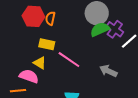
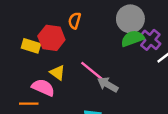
red hexagon: (33, 16) -> (51, 38), moved
yellow rectangle: (47, 44) -> (31, 46), moved
gray arrow: (108, 71) -> (108, 85), moved

